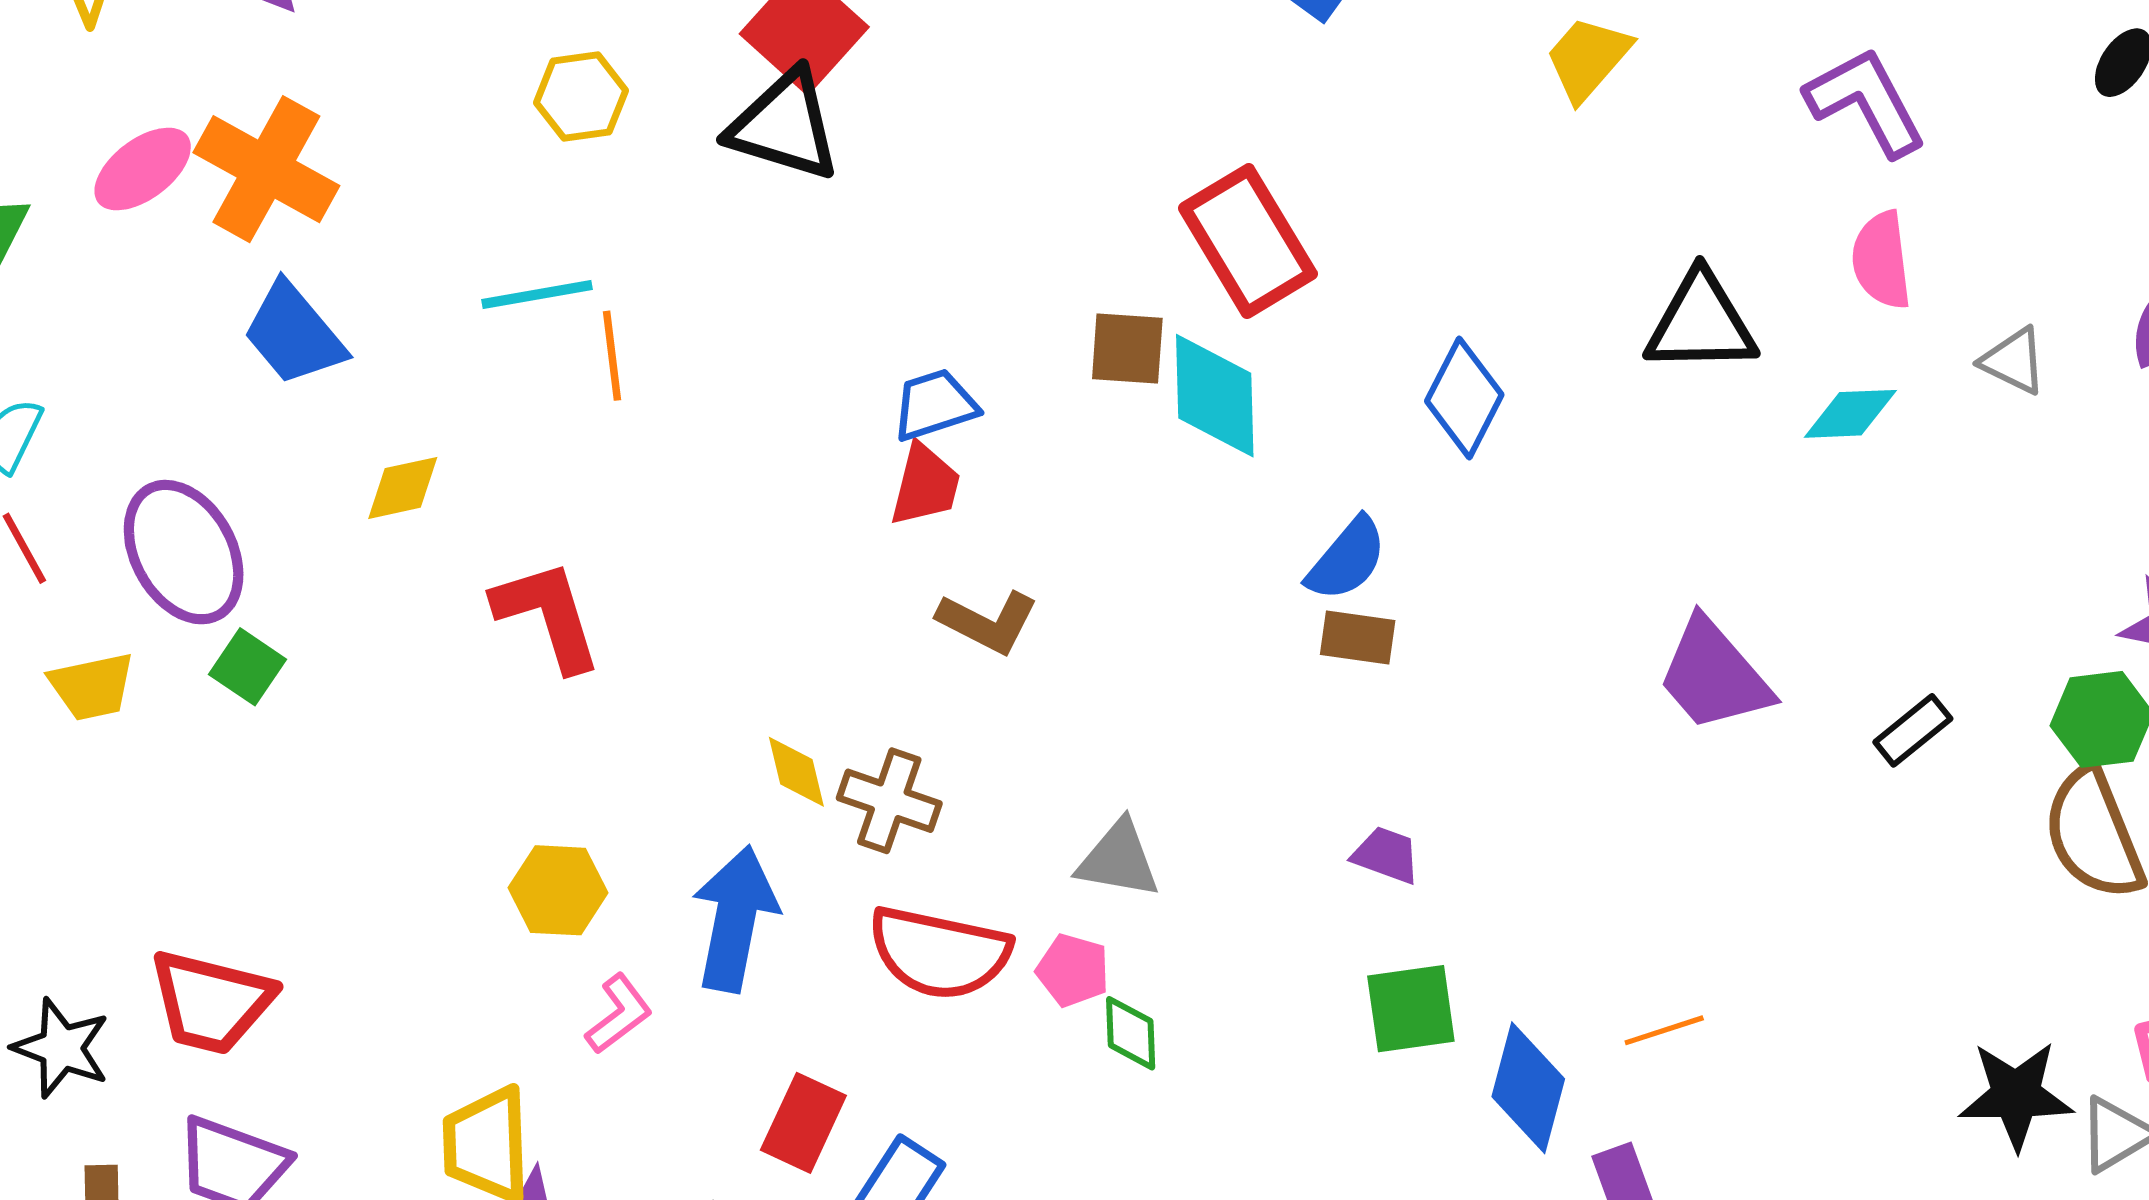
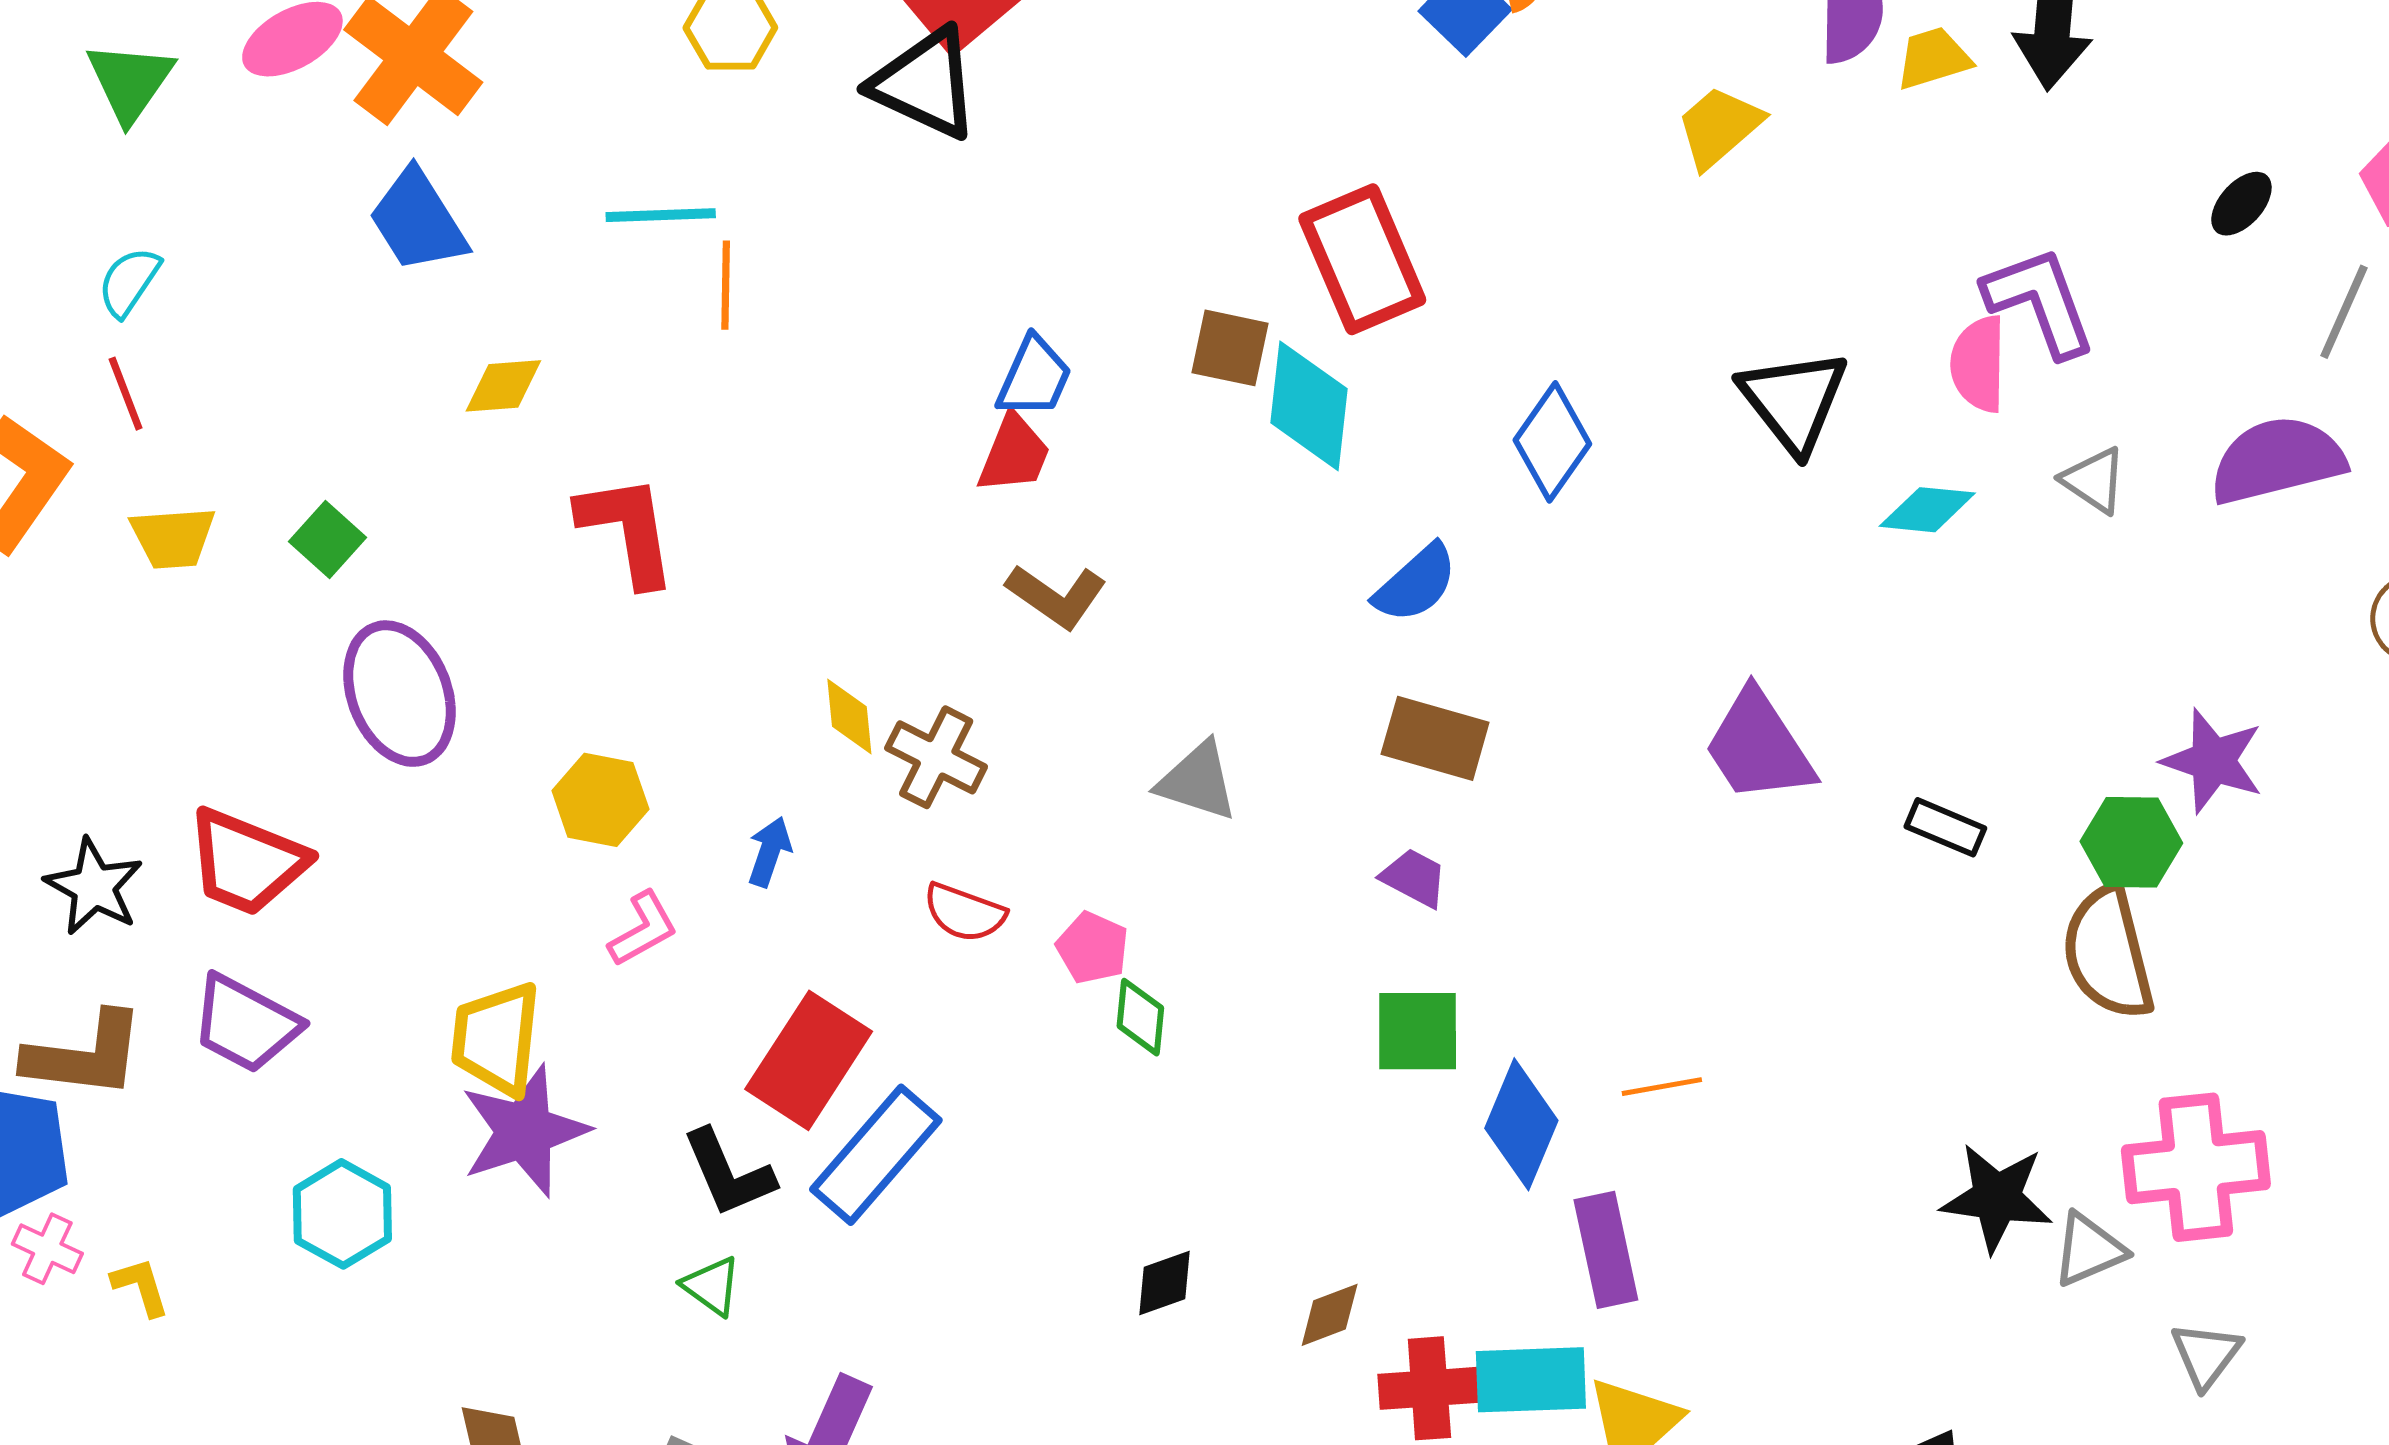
purple L-shape: (1866, 102) -> (2040, 302), moved
black triangle: (1701, 323) -> (1794, 401), turned 45
blue trapezoid: (935, 405) -> (1034, 377), turned 124
purple ellipse: (184, 552) -> (400, 694), moved
brown rectangle: (1358, 637) -> (1435, 738), moved, size x1.4
black rectangle: (1913, 730) -> (1945, 827), turned 54
gray triangle: (1118, 860) -> (1198, 781), moved
blue arrow: (735, 919) -> (769, 852), size x0.5
red semicircle: (939, 953) -> (964, 913), size x0.6
red rectangle: (803, 1123) -> (809, 1060), size x1.4

